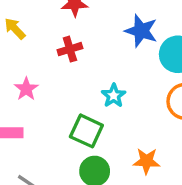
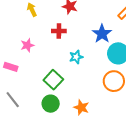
cyan star: (114, 96) -> (76, 57), moved

